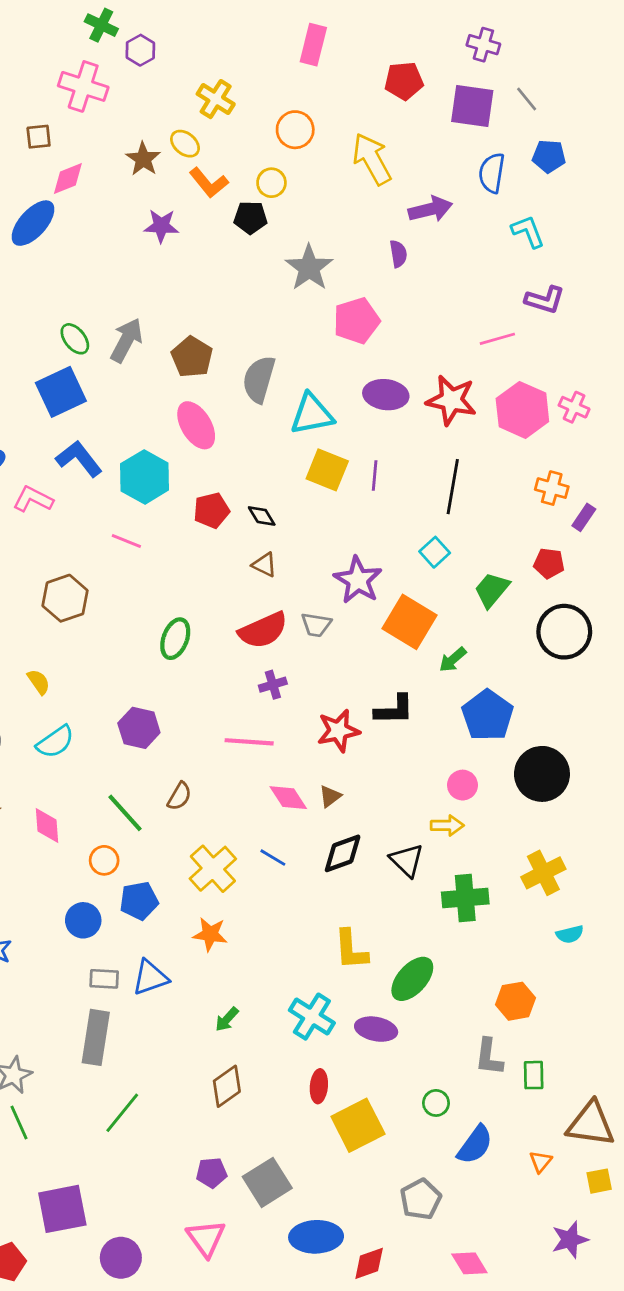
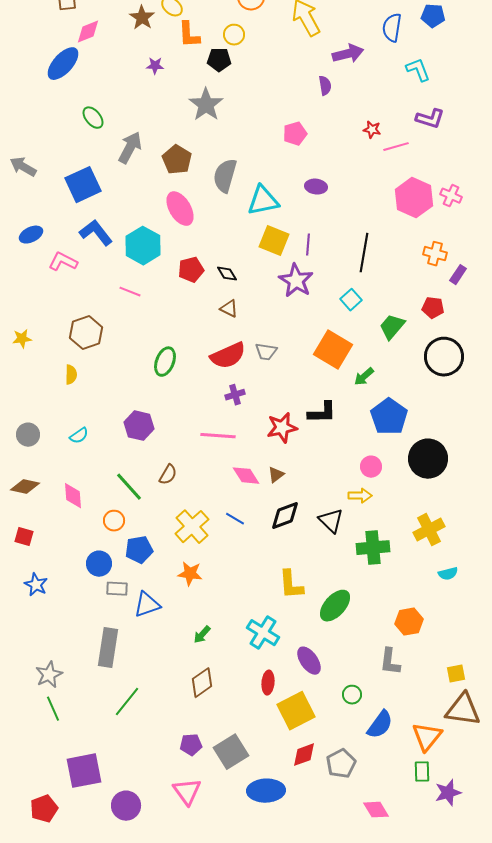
orange L-shape: (209, 183) -> (189, 35), turned 36
purple star: (161, 226) -> (155, 66), size x0.7
gray star: (309, 268) -> (206, 105), moved
pink pentagon: (357, 321) -> (295, 134), size x0.7
green ellipse: (75, 339) -> (93, 118), moved
purple ellipse: (386, 395) -> (316, 187), size x0.7
red star: (451, 400) -> (372, 130), moved, size x0.5
purple star: (358, 580) -> (296, 281), moved
yellow semicircle: (39, 682) -> (71, 375), moved, turned 36
cyan semicircle: (55, 742) -> (79, 436), size x0.7
gray rectangle: (104, 979) -> (117, 589), moved
purple ellipse: (376, 1029) -> (309, 661), moved, turned 44
green rectangle: (534, 1075) -> (422, 772), moved
orange triangle: (541, 1162) -> (427, 737), size x1.8
yellow square: (599, 1181) -> (456, 674), moved
red diamond: (369, 1263) -> (304, 755), moved

